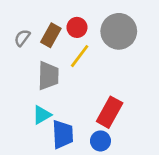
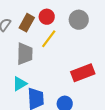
gray circle: (119, 31) -> (79, 20), size x0.7
red rectangle: (110, 112) -> (83, 73), moved, turned 40

